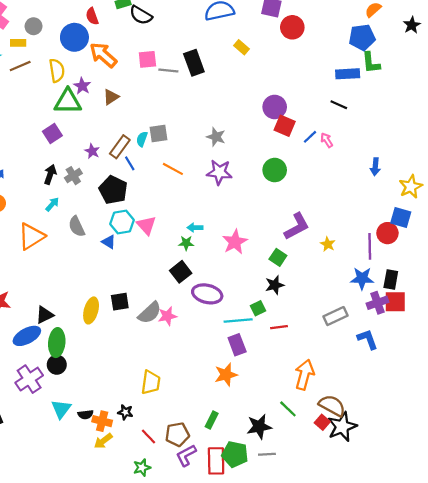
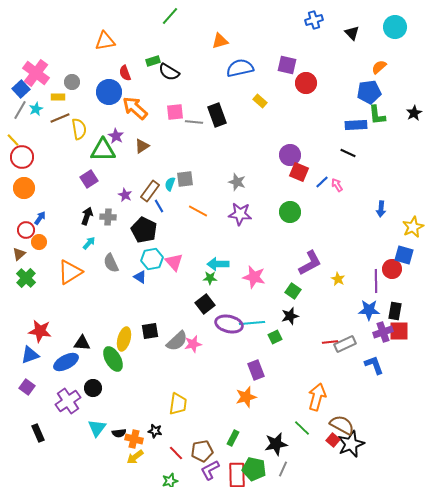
black star: (412, 25) -> (414, 113), moved
yellow semicircle: (57, 70) -> (79, 129), moved
gray cross: (73, 176) -> (108, 217), turned 35
cyan arrow: (195, 228) -> (218, 264), size x1.5
pink star: (235, 242) -> (254, 277), turned -30
black triangle: (45, 315) -> (82, 343), turned 30
cyan line: (238, 320) -> (252, 323), moved
red line: (279, 327) -> (330, 342), moved
green ellipse: (57, 343) -> (113, 359), moved, turned -35
gray line: (267, 454) -> (283, 469), turned -63

